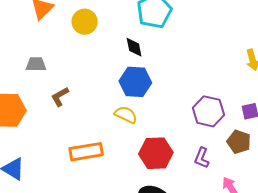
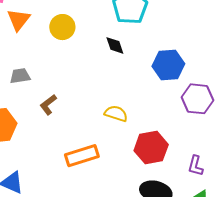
blue hexagon: (135, 82) -> (168, 65), moved
purple L-shape: (202, 158) -> (196, 166), moved

